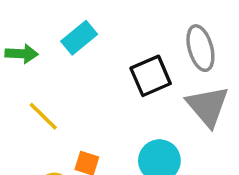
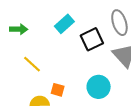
cyan rectangle: (79, 38) -> (64, 24), moved

